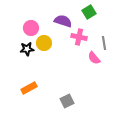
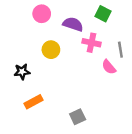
green square: (89, 12) -> (103, 14), turned -32
pink circle: (31, 28) -> (42, 14), moved
black star: (27, 49) -> (22, 72), moved

